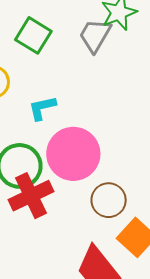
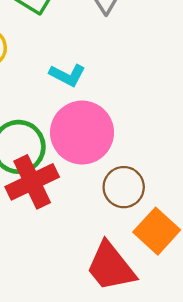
cyan L-shape: (42, 108) -> (67, 75), moved, turned -140

